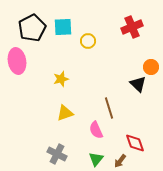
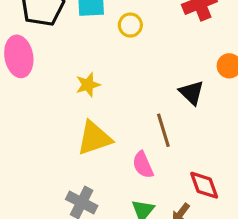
black triangle: (138, 84) -> (192, 93), moved
yellow triangle: (65, 113) -> (94, 138), size x1.4

